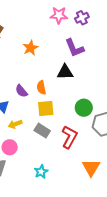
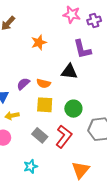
orange semicircle: (41, 88) -> (43, 83), turned -72
purple semicircle: (21, 91) -> (23, 84), turned 80
green circle: (84, 108) -> (73, 109), moved
gray rectangle: (42, 131) -> (40, 135), moved

